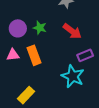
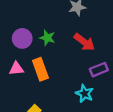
cyan star: (73, 76) -> (85, 94), size x0.7

